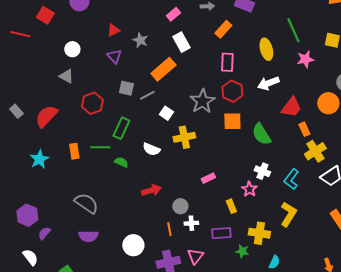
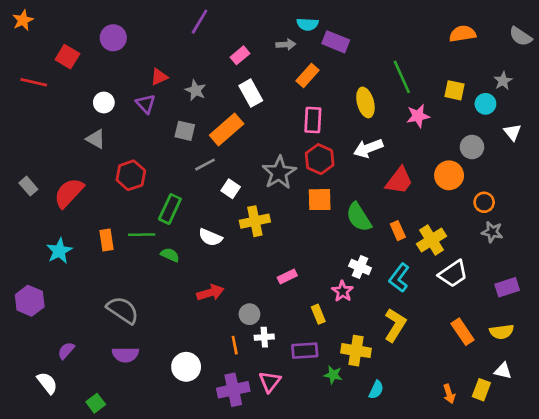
purple triangle: (114, 56) -> (146, 104), moved
gray square: (126, 88) -> (185, 131), moved
orange rectangle: (304, 129) -> (398, 231), moved
purple hexagon: (27, 215) -> (30, 301), moved

